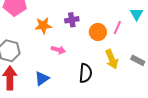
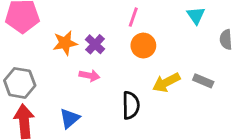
purple cross: (72, 20) -> (95, 44), moved, turned -32
pink line: (117, 28) -> (133, 17), moved
yellow arrow: (112, 59) -> (166, 82), turned 90

